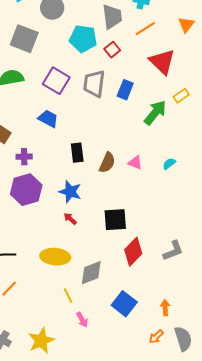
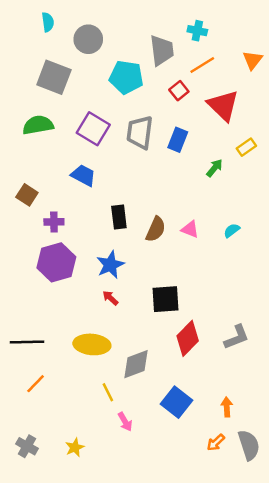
red square: (112, 50) -> (179, 91), moved
green arrow: (155, 113) -> (215, 168), size x0.6
blue star: (70, 192) -> (110, 265), turned 30
yellow star: (41, 341) -> (75, 447), size x0.6

